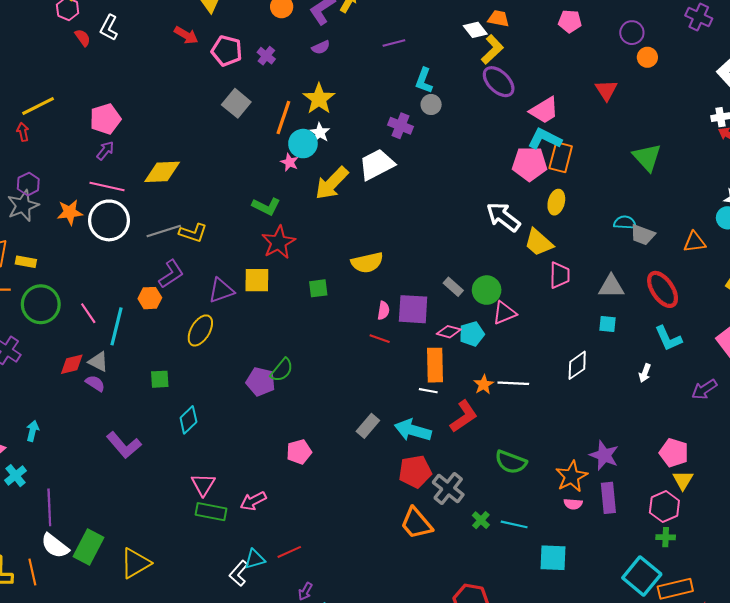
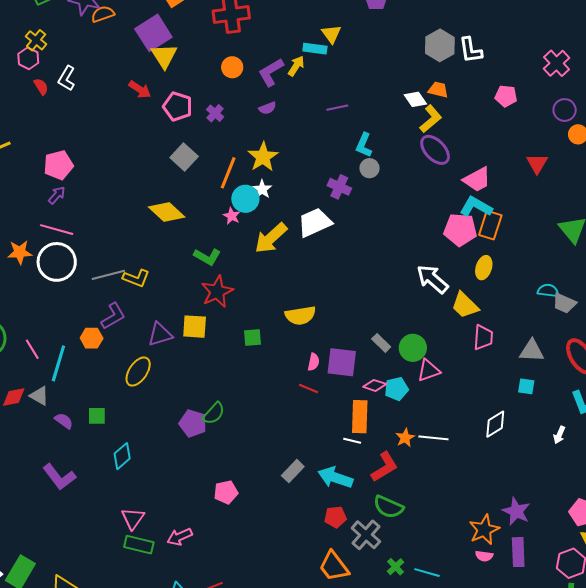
yellow diamond: (162, 172) -> (167, 212), moved, turned 42
purple semicircle: (95, 383) -> (64, 421), moved
green semicircle: (511, 462) -> (388, 507), moved
red pentagon: (415, 472) -> (335, 517), size x0.7

